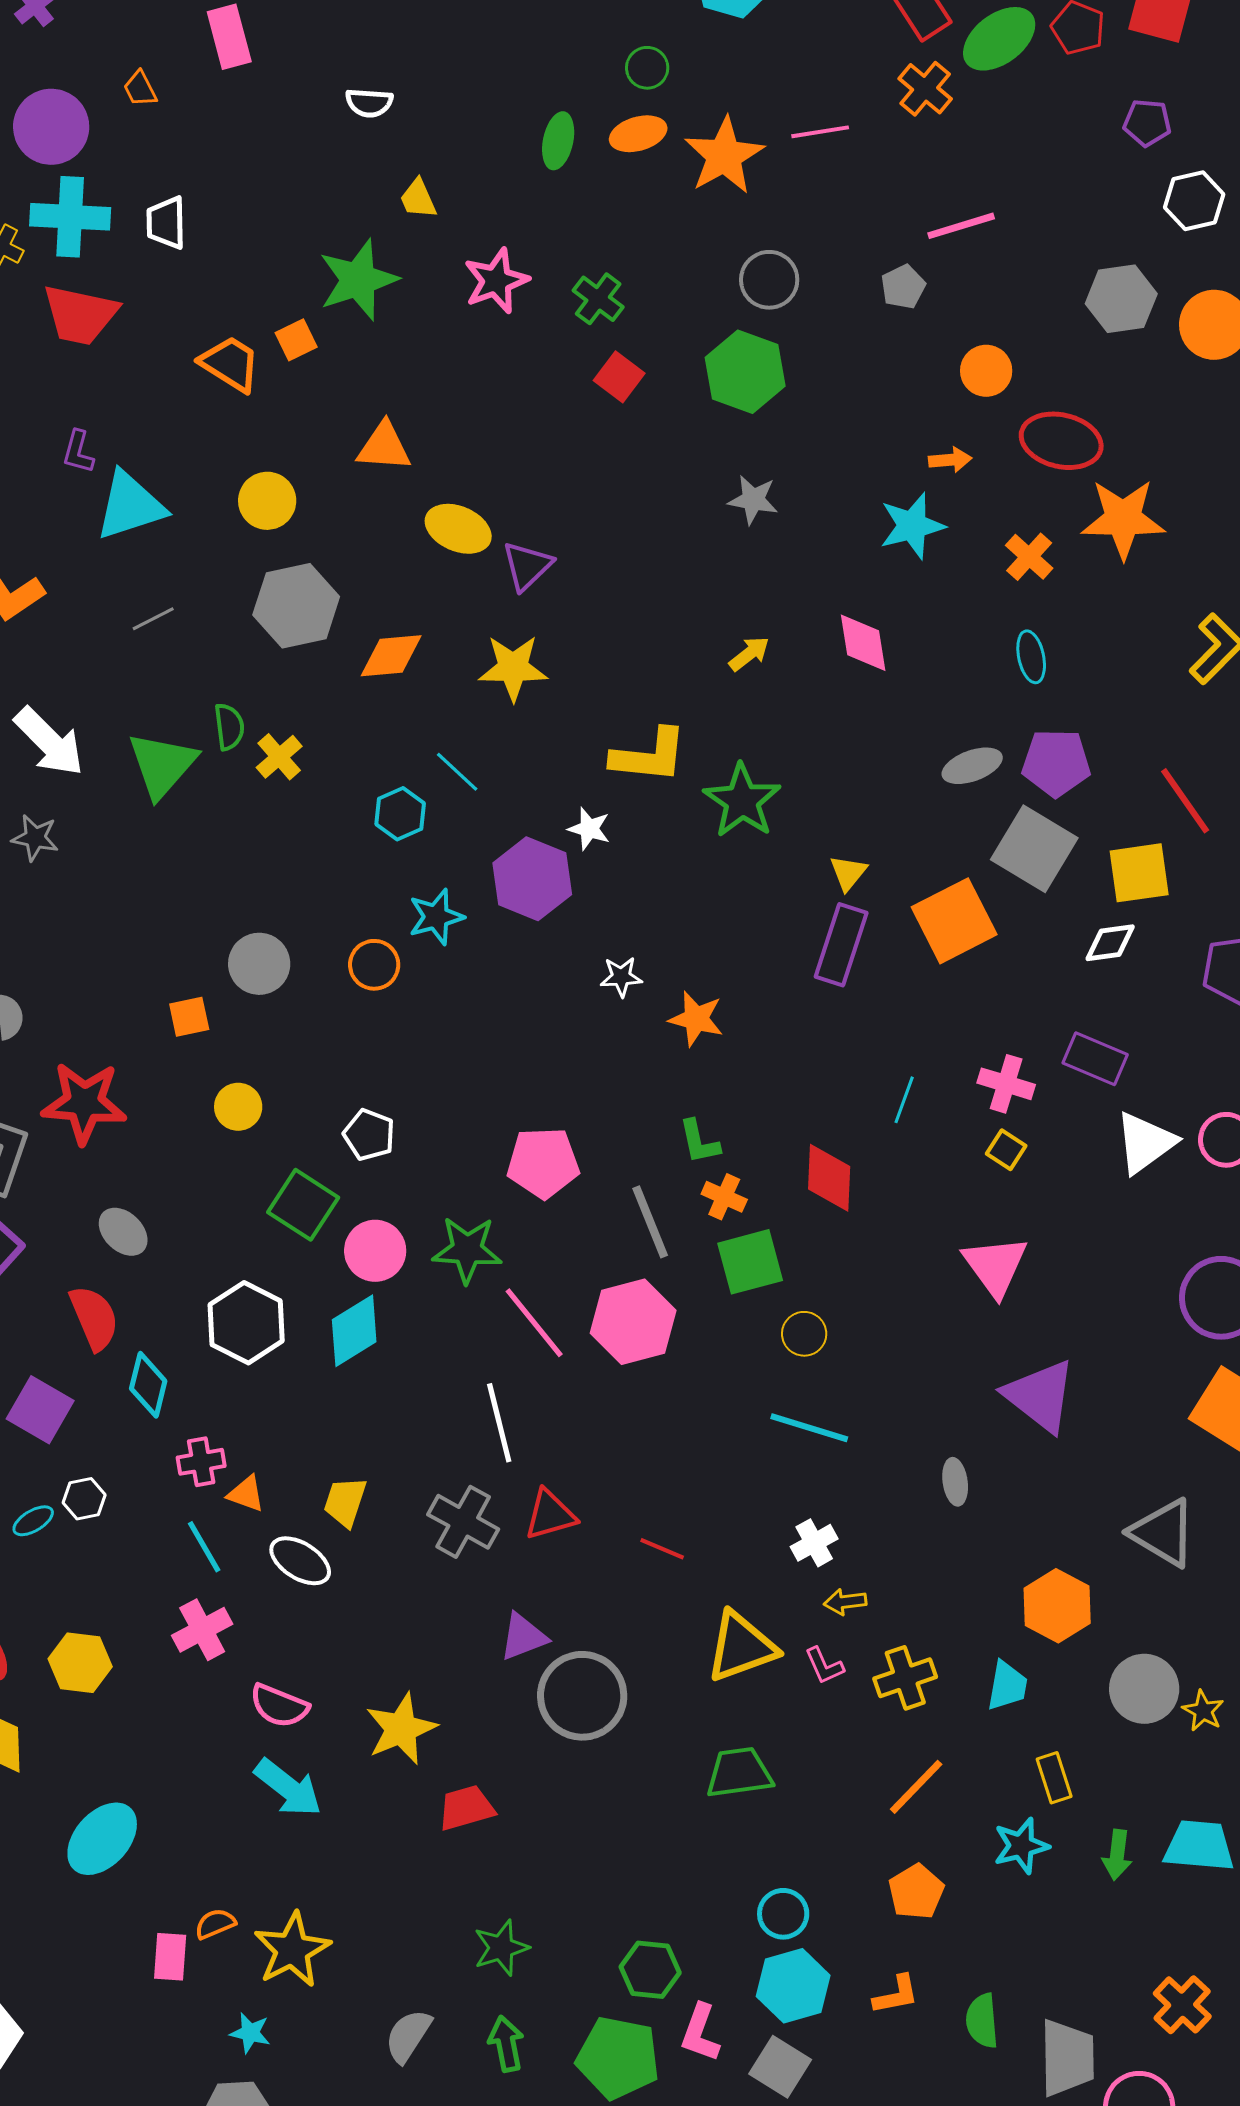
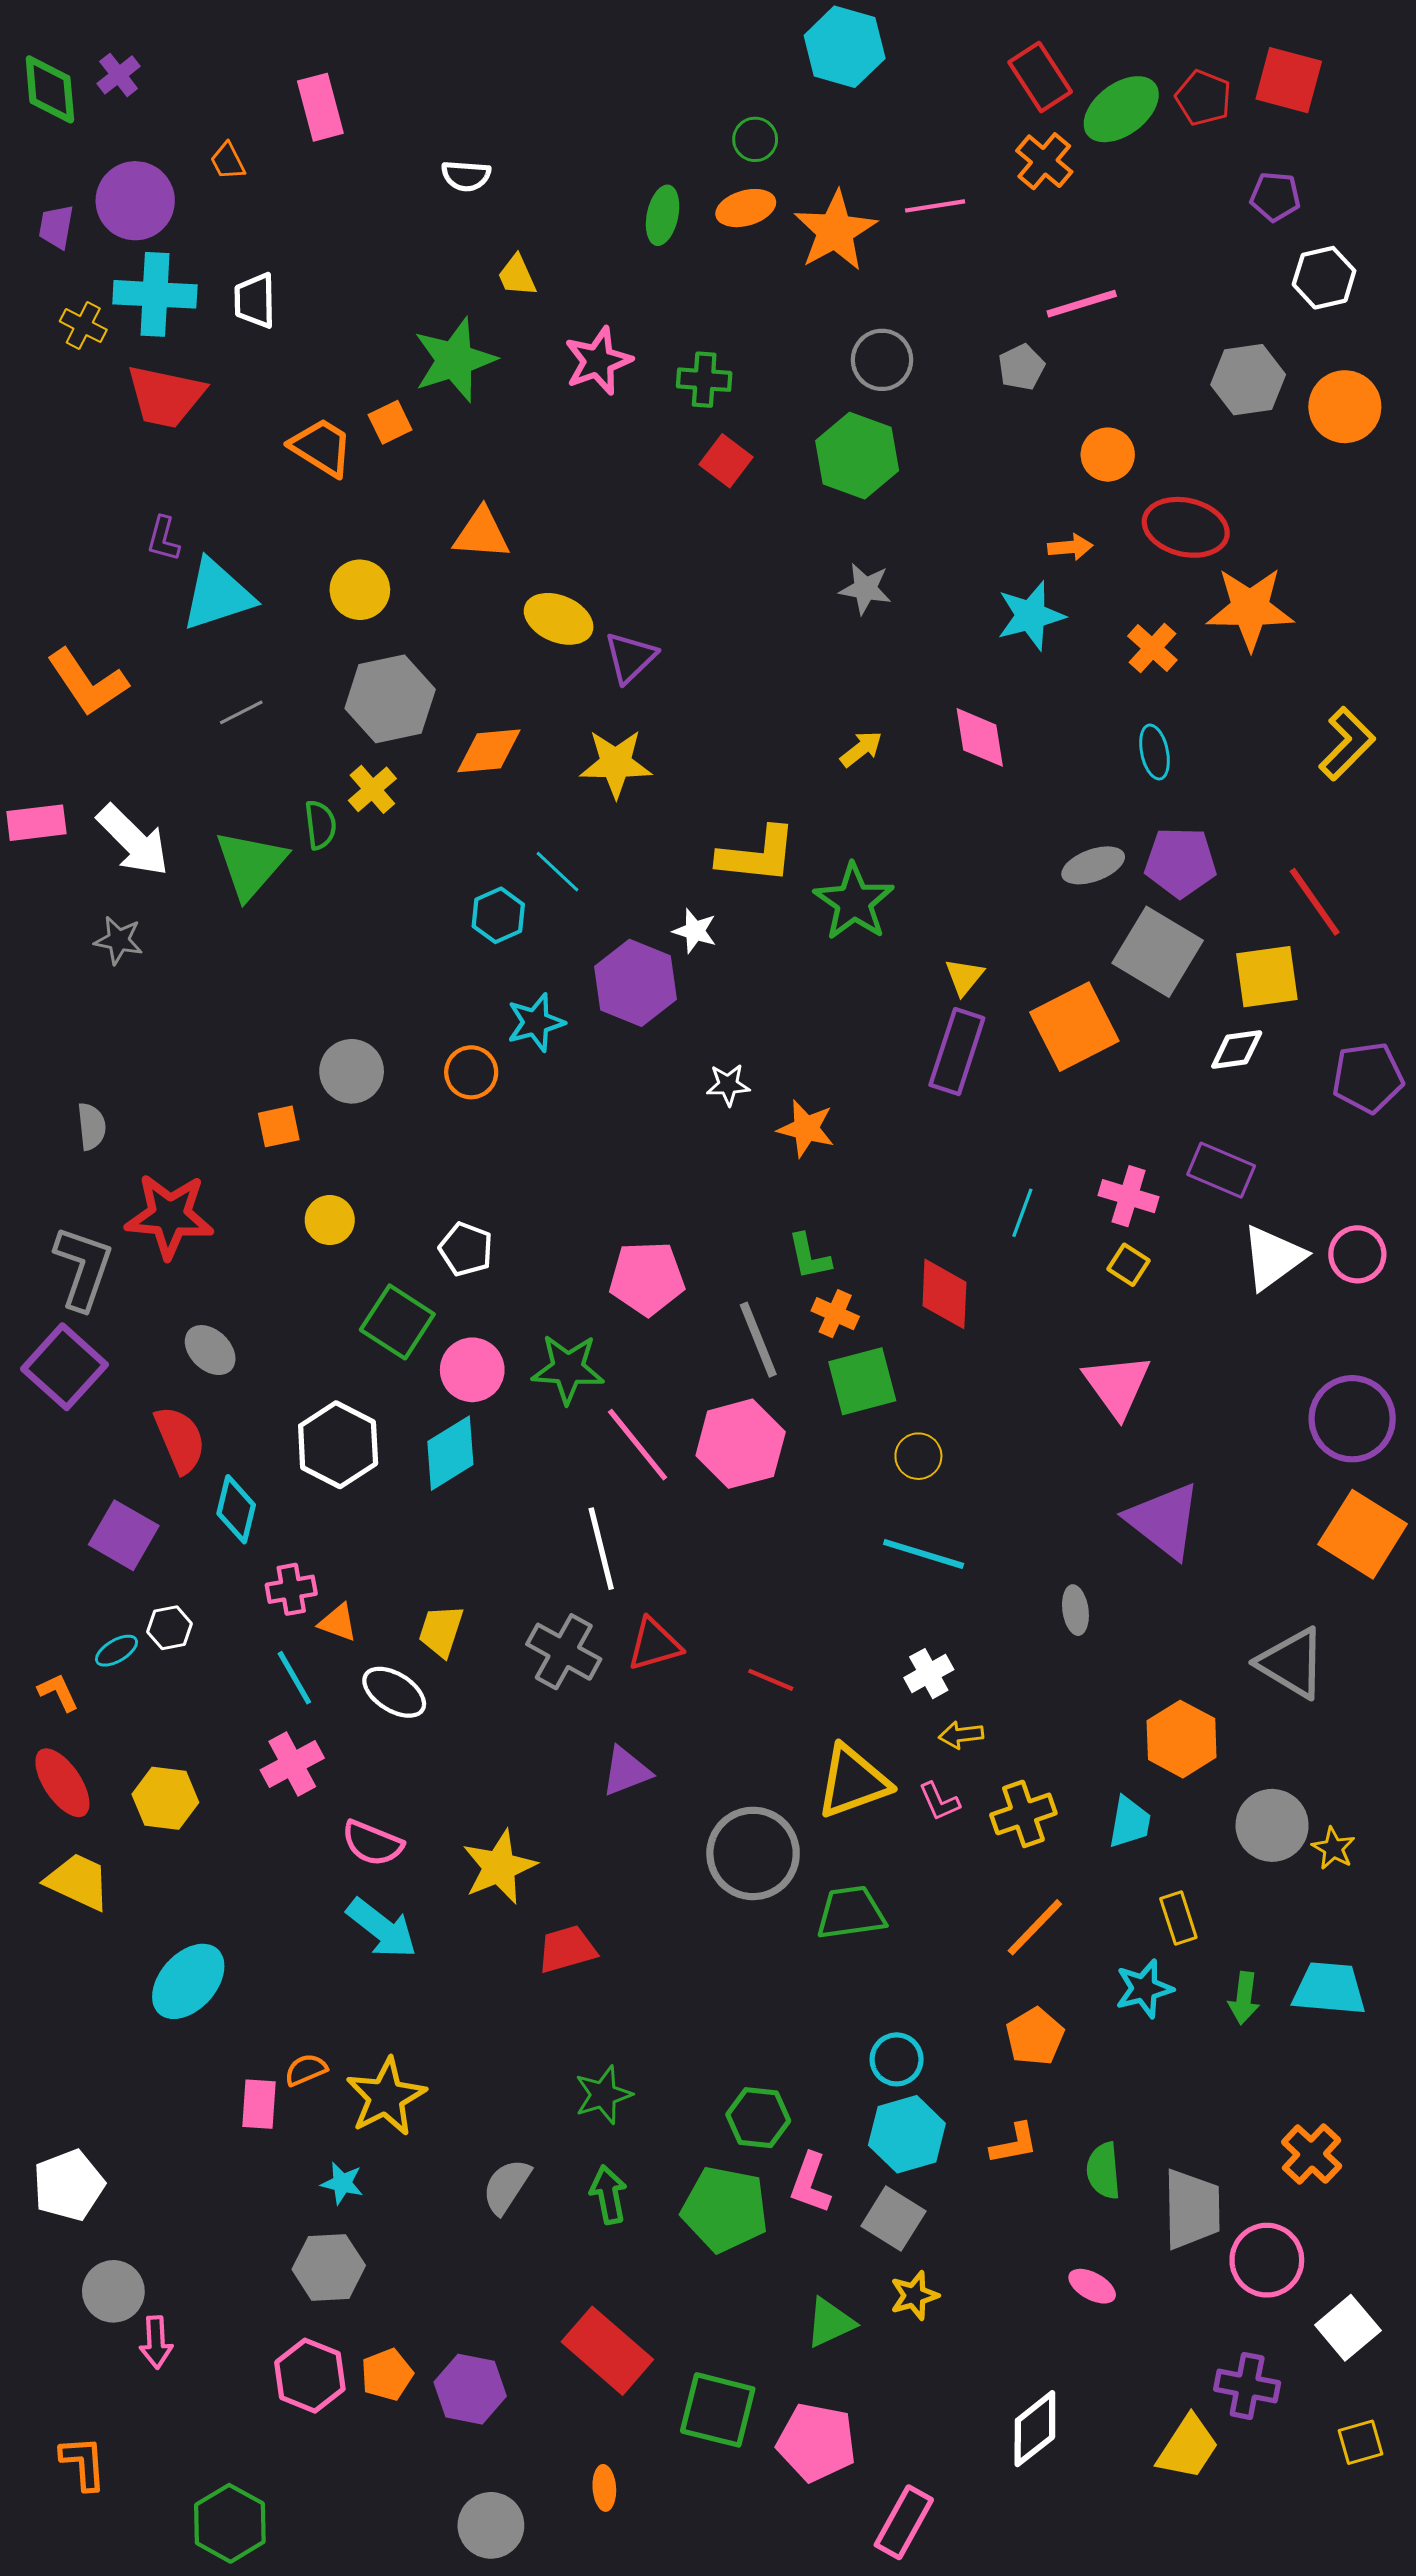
green cross: (598, 299) -> (704, 380), turned -33
yellow cross: (279, 757) -> (372, 789), moved
gray circle: (582, 1696) -> (753, 1853), moved

